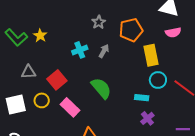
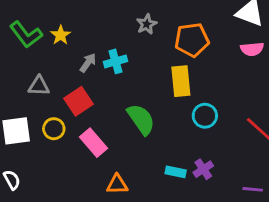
gray arrow: (104, 51) -> (88, 63), moved
yellow rectangle: (151, 55) -> (181, 81), moved
cyan circle: (158, 80) -> (205, 116), moved
cyan rectangle: (142, 98) -> (176, 172), moved

